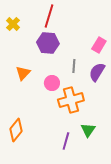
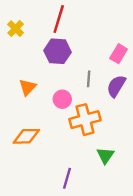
orange diamond: (16, 130) -> (26, 136), moved, turned 50
purple line: (66, 141) -> (67, 178), moved

